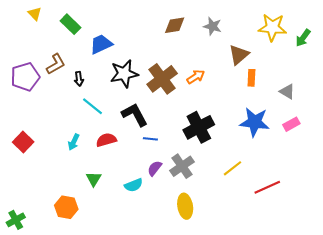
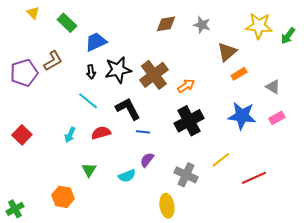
orange arrow: (196, 77) -> (186, 86), moved
orange rectangle: (251, 78) -> (239, 74), turned 56
black arrow: (79, 79) -> (91, 72), moved
gray cross: (182, 166) -> (186, 175), moved, turned -30
yellow ellipse: (185, 206) -> (167, 206), moved

